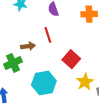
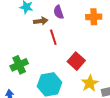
brown arrow: (28, 46) -> (41, 21), moved

